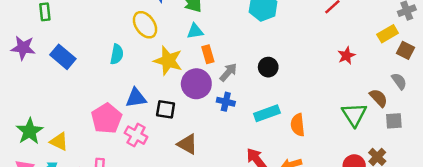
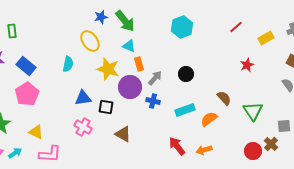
cyan triangle: (195, 31) -> (129, 46), turned 32
yellow rectangle: (388, 34) -> (266, 38), moved
brown semicircle: (379, 98) -> (224, 98), moved
pink pentagon: (107, 118) -> (27, 94), moved
gray square: (394, 121) -> (284, 126), moved
orange semicircle: (298, 125) -> (209, 119), turned 60
yellow triangle: (59, 142) -> (36, 132), moved

